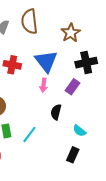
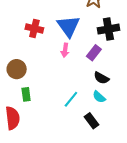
black semicircle: (56, 112) -> (101, 78), moved, turned -77
cyan line: (29, 135) -> (71, 99), moved
black rectangle: (73, 155) -> (91, 121), turned -63

